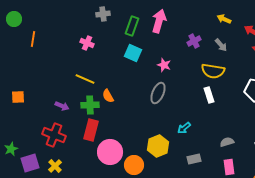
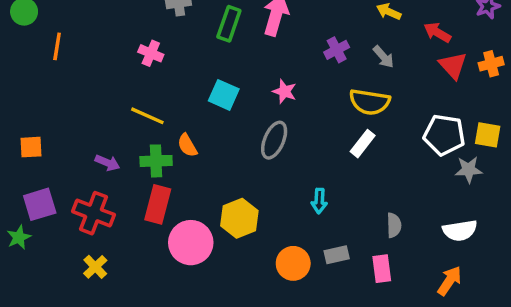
cyan square: (133, 53) -> (224, 95), moved
white rectangle: (209, 95) -> (363, 144), turned 56
cyan arrow: (184, 128) -> (319, 201), turned -48
gray semicircle: (227, 142) -> (394, 225), turned 104
yellow hexagon: (158, 146) -> (239, 218), moved
purple square: (30, 163) -> (40, 204), moved
orange circle: (134, 165) -> (293, 263), moved
pink rectangle: (229, 167) -> (382, 269), moved

